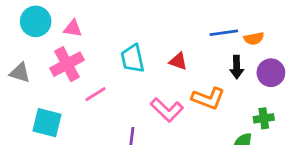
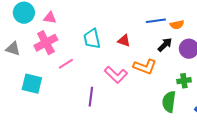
black arrow: (237, 67) -> (165, 45), turned -133

